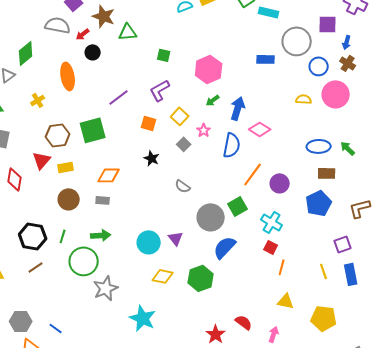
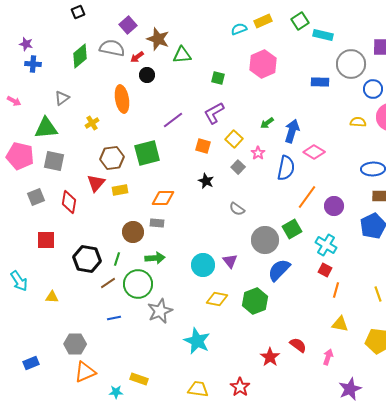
green diamond: (26, 53) -> (80, 56), moved
pink hexagon: (209, 69) -> (263, 64), moved
brown circle: (69, 199) -> (133, 232), moved
brown line: (36, 267) -> (108, 283), moved
blue line: (56, 328) -> (114, 318), moved, turned -48

